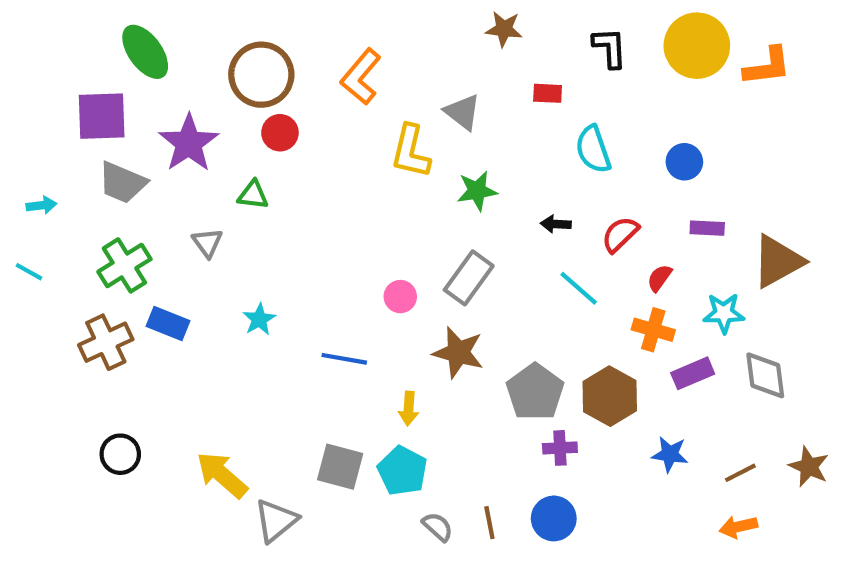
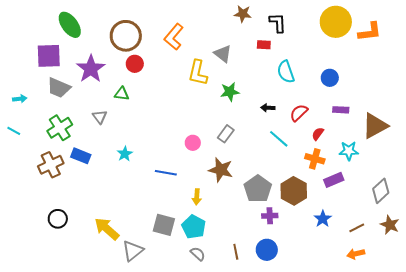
black L-shape: (610, 48) -> (278, 23), moved
gray rectangle: (469, 278) -> (226, 134), size x0.7
gray diamond: (765, 375) -> (381, 191), moved, turned 55
blue star: (670, 454) -> (323, 219), turned 30
gray semicircle: (438, 527) -> (198, 254), moved

